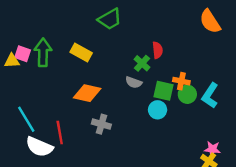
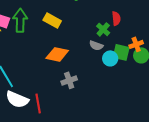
orange cross: (181, 81) -> (136, 44), turned -32
cyan circle: (158, 110) -> (110, 58), moved
gray cross: (101, 124) -> (69, 80), turned -35
red line: (60, 132) -> (38, 103), moved

